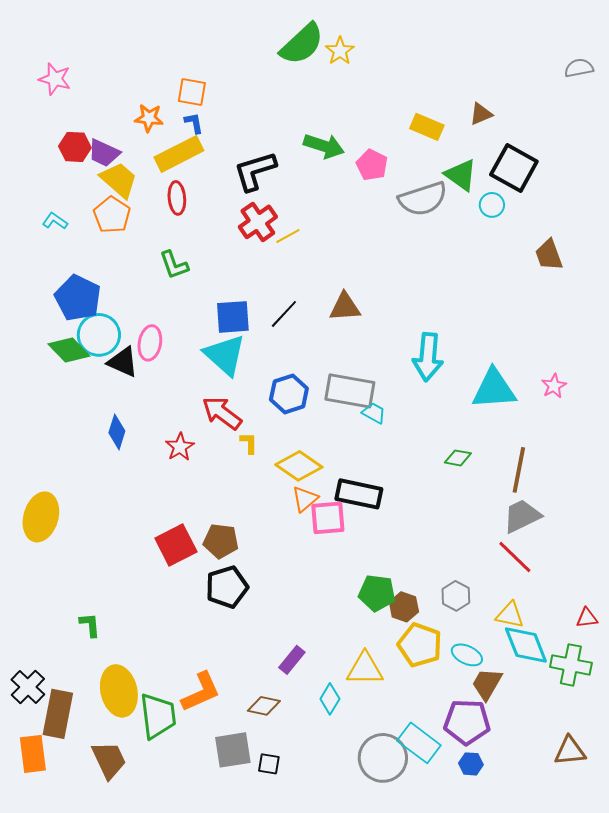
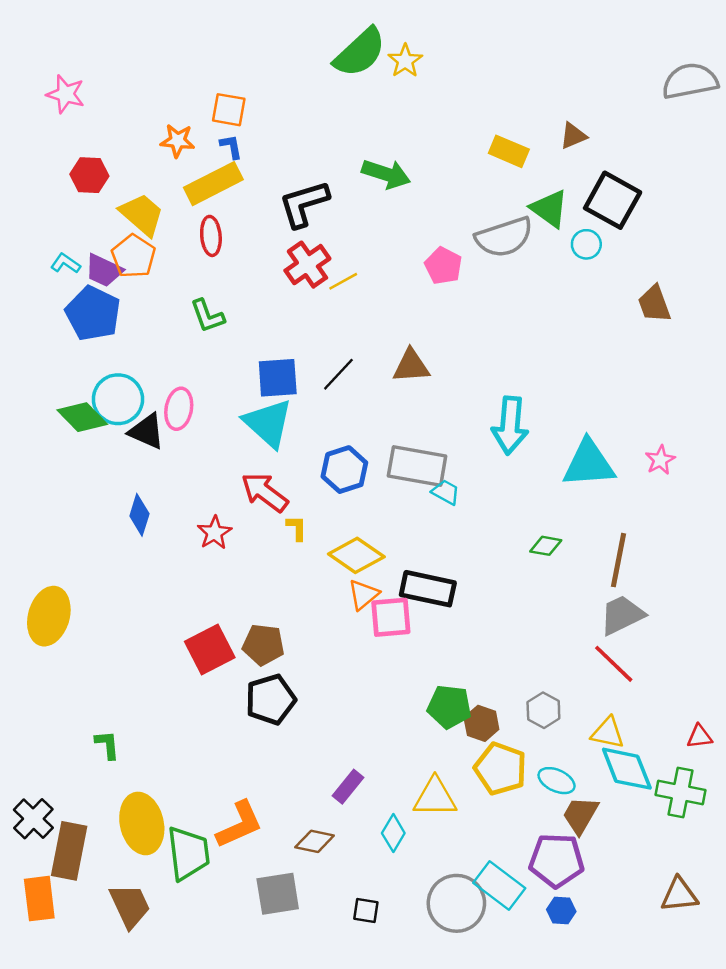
gray semicircle: (579, 68) -> (690, 81), size x1.6
purple trapezoid: (104, 153) -> (104, 271), moved
pink pentagon: (372, 165) -> (443, 266), moved
blue pentagon: (78, 298) -> (93, 313), moved
black square: (269, 764) -> (366, 910), moved

